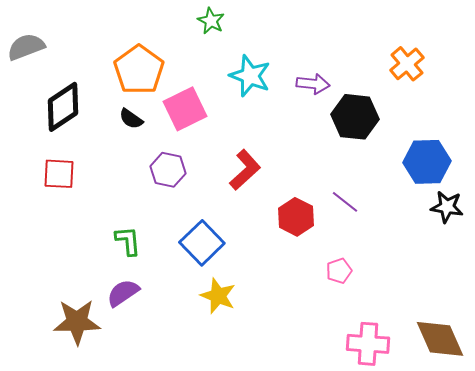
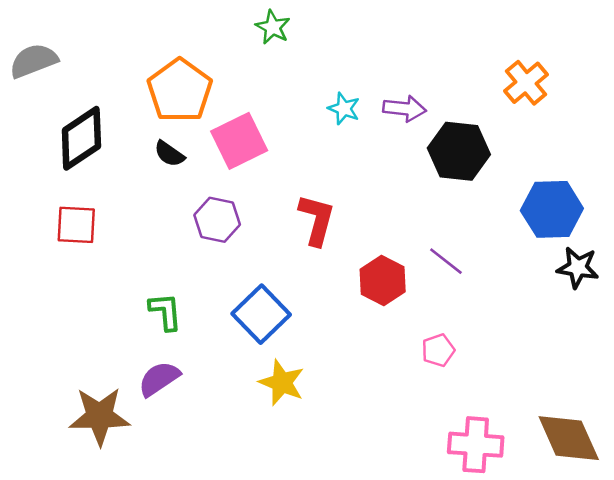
cyan star: (250, 76) -> (344, 109), moved, size x0.6
red L-shape: (245, 170) -> (317, 220), turned -33

